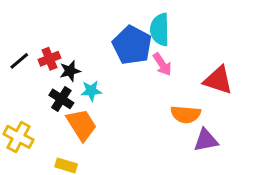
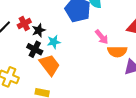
pink arrow: (162, 64) -> (102, 37), moved

